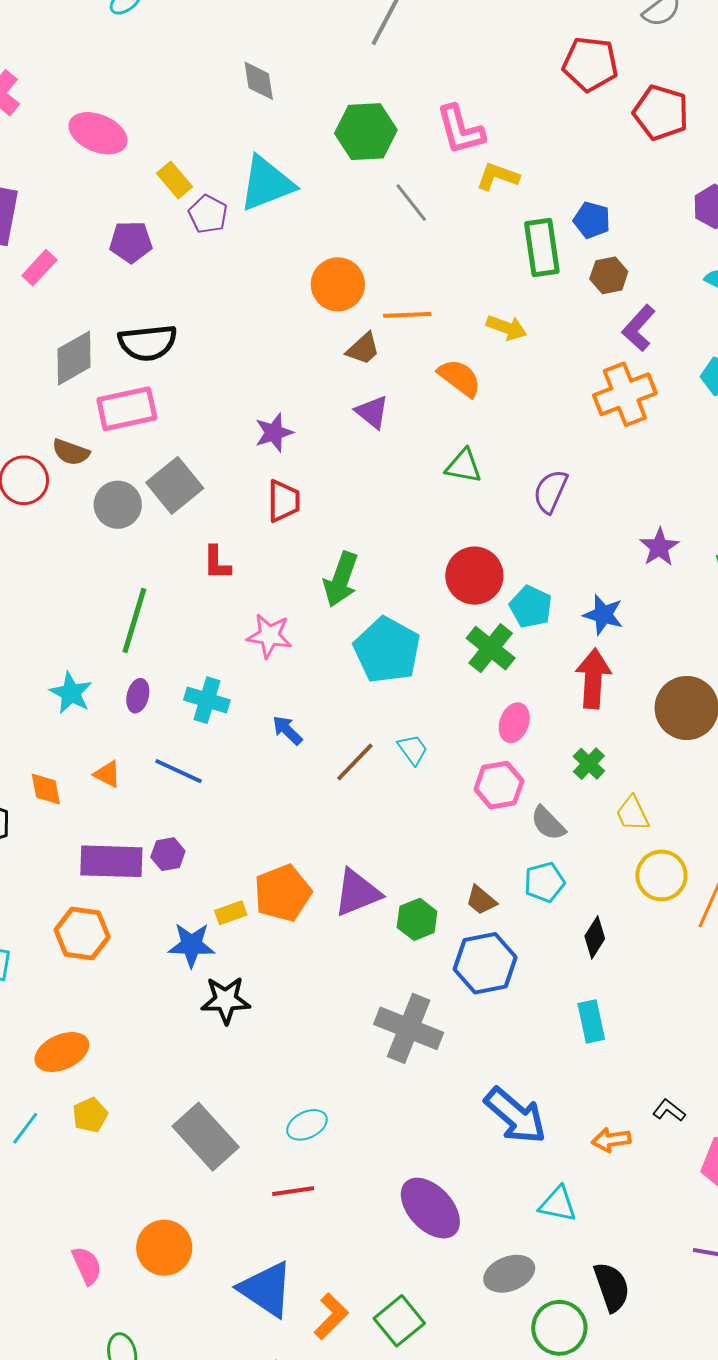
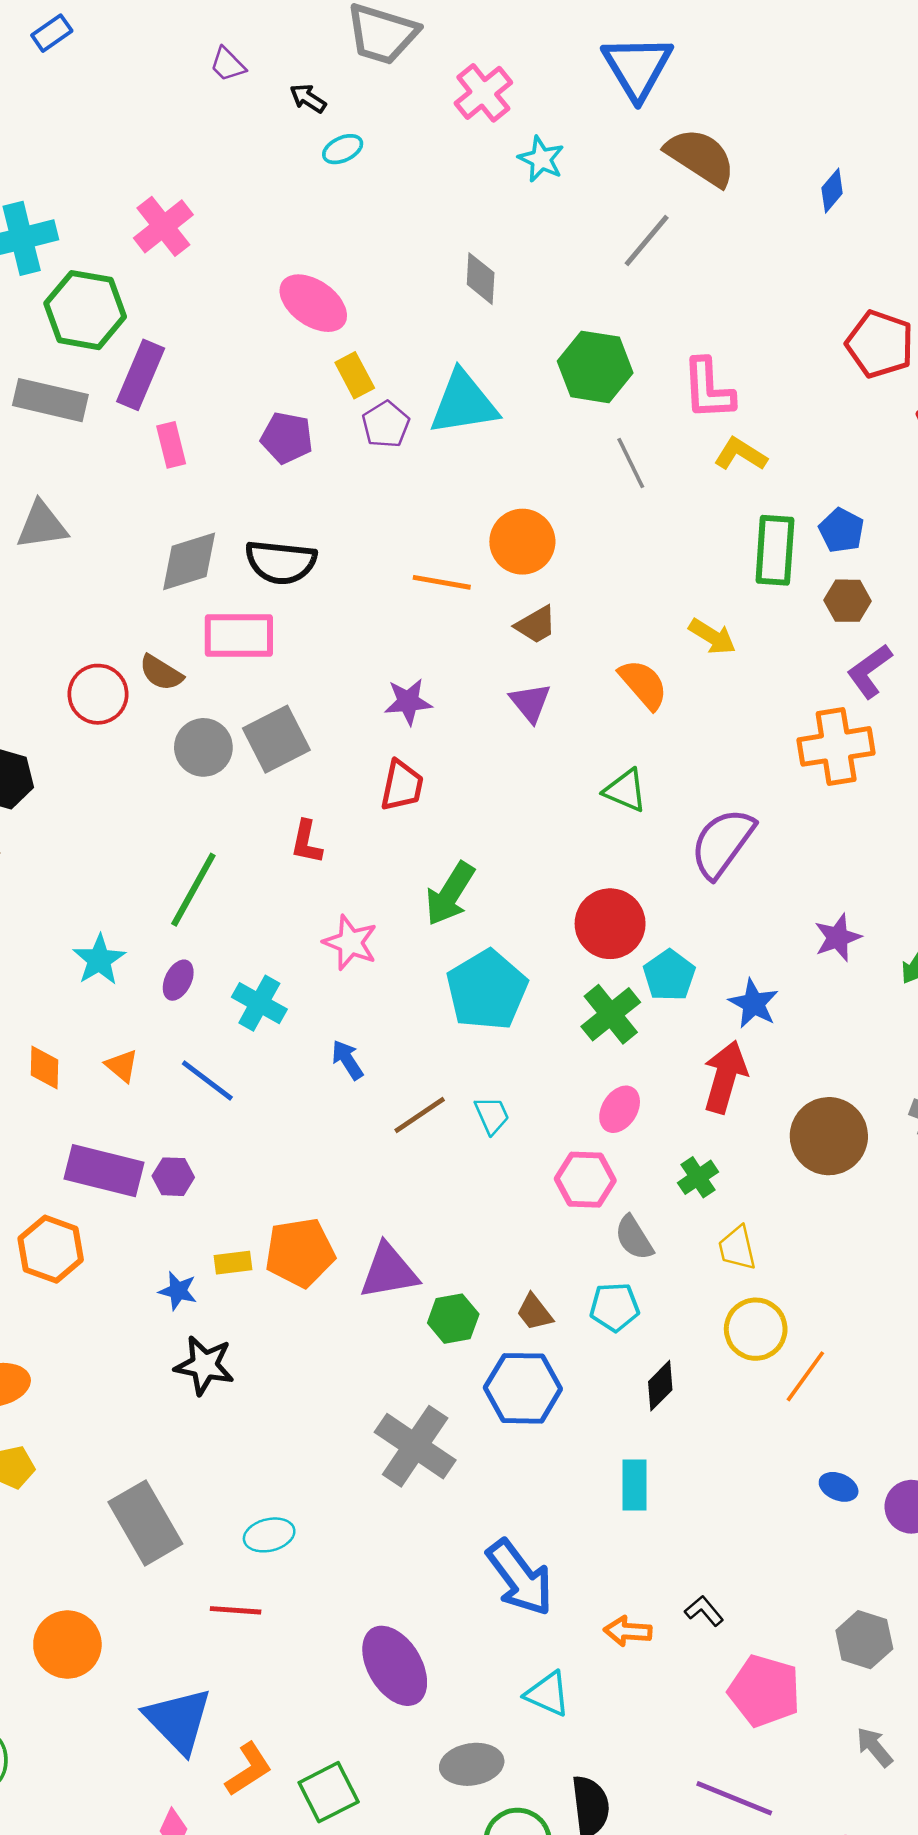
pink ellipse: (98, 133) -> (313, 303), moved
pink rectangle: (39, 268) -> (171, 445), turned -69
orange line: (407, 315) -> (442, 582), moved
purple semicircle: (550, 491) -> (722, 843), size x1.4
blue star: (191, 945) -> (178, 1291), size x0.7

